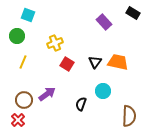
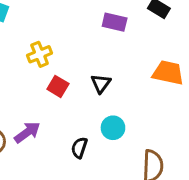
purple rectangle: (104, 22) -> (115, 22), turned -35
orange trapezoid: (118, 62) -> (168, 73), moved

